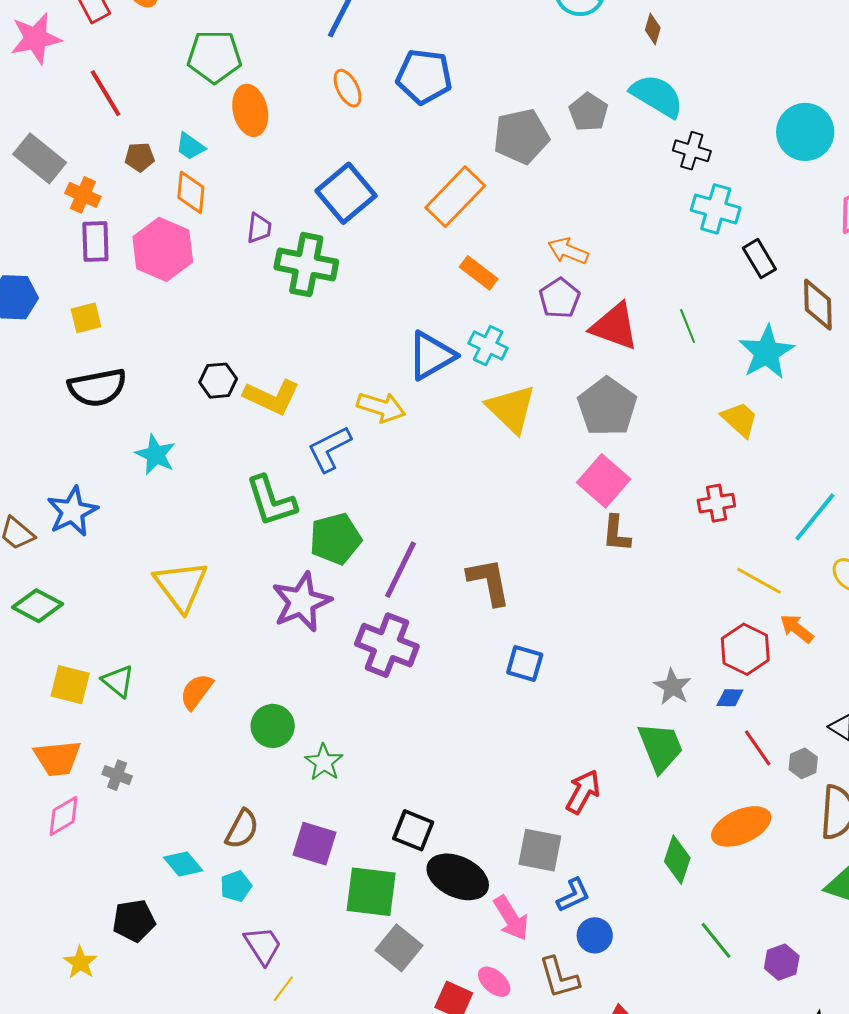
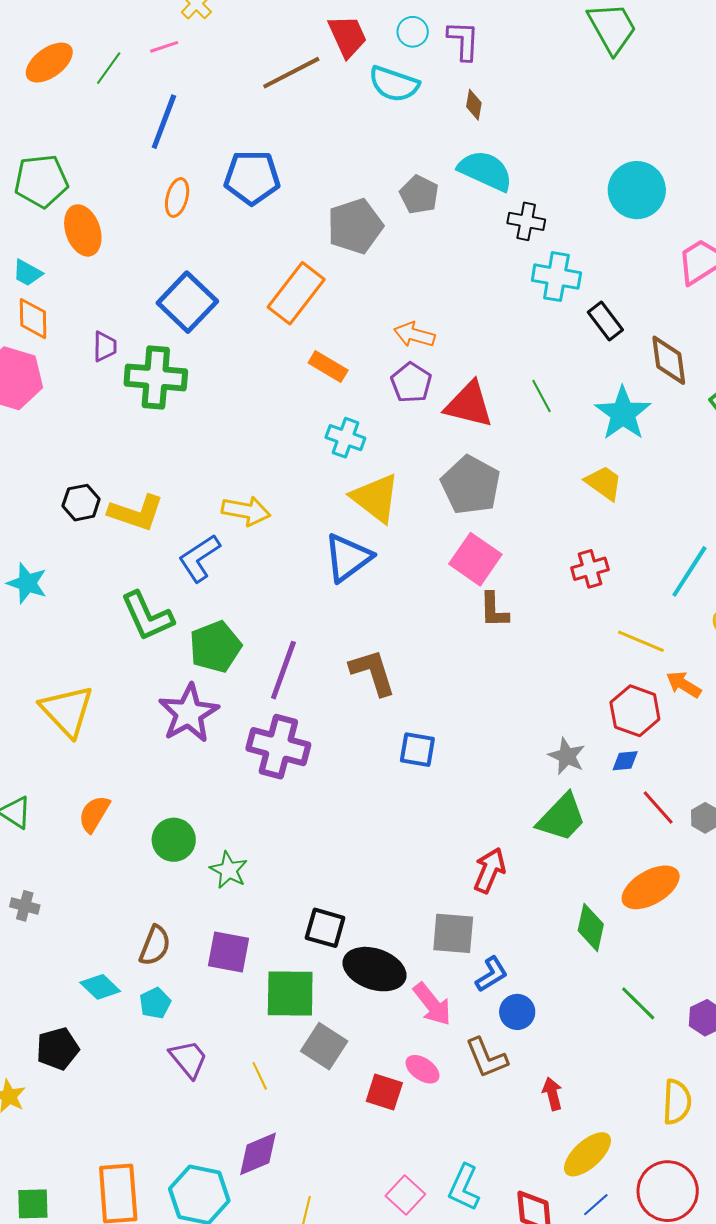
orange ellipse: (347, 88) -> (177, 198), turned 48
blue triangle: (431, 355) -> (348, 558), moved
green trapezoid: (661, 747) -> (562, 817), turned 72
yellow line: (283, 989) -> (260, 1076), moved, turned -56

